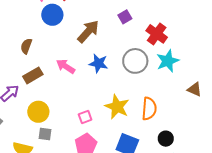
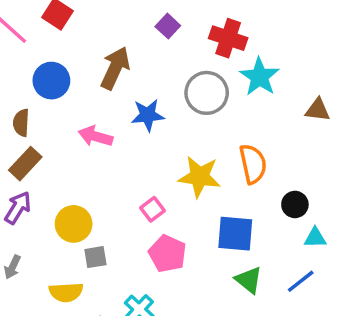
blue circle: (52, 15) -> (51, 81), moved
brown rectangle: (33, 75) -> (25, 164), moved

